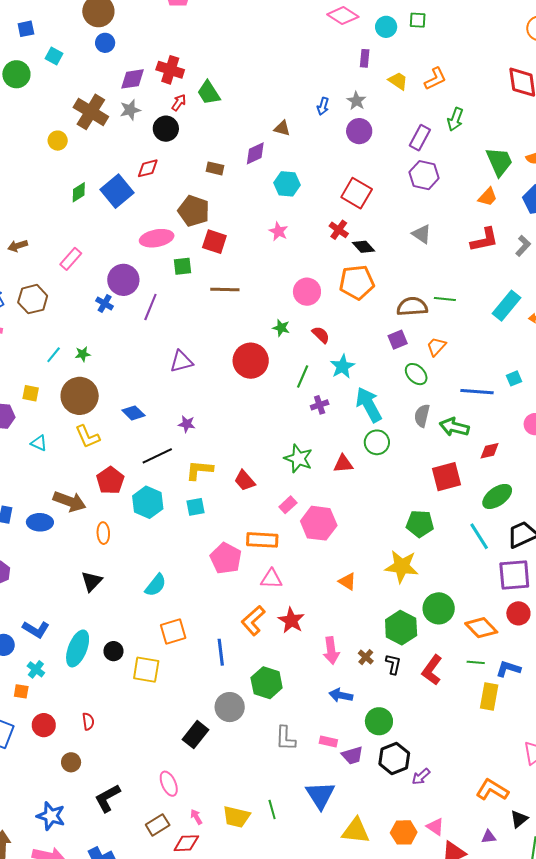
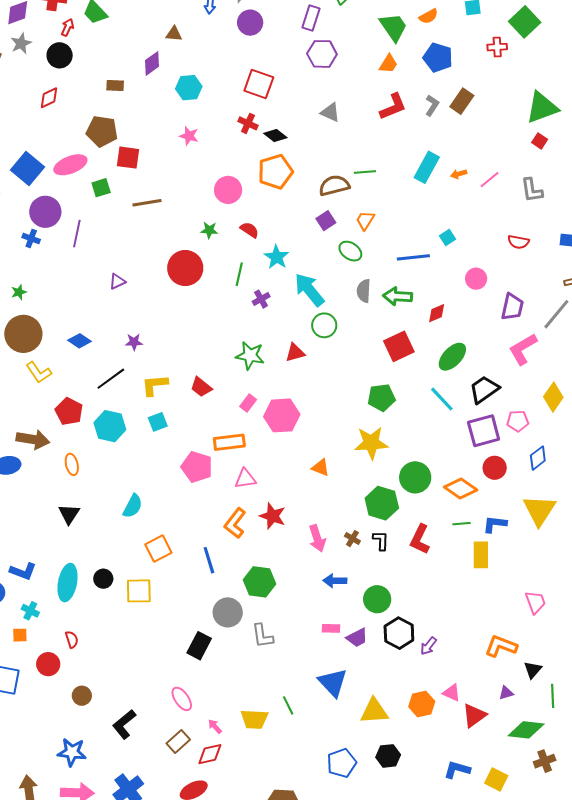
blue square: (117, 191) -> (28, 168), moved
purple triangle: (181, 361) -> (117, 281), size x0.7
red semicircle: (88, 721) -> (72, 639), moved
gray L-shape: (285, 738) -> (262, 636), moved

